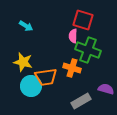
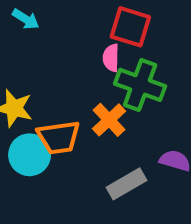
cyan arrow: (26, 26) -> (26, 19), moved
orange cross: (72, 68) -> (109, 120), turned 30

